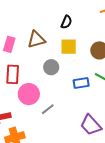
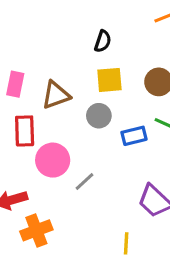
brown triangle: (36, 40) -> (56, 95), moved
gray circle: (51, 67) -> (99, 116), moved

